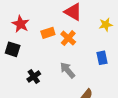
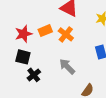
red star: (21, 24) -> (24, 34), moved, turned 30
black square: (13, 49) -> (23, 57), moved

